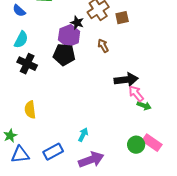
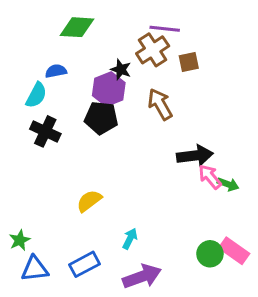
blue semicircle: (19, 11) -> (56, 71), moved, turned 128
brown arrow: (103, 46) -> (160, 104), size x1.5
green arrow: (144, 106) -> (228, 184), moved
yellow semicircle: (30, 110) -> (89, 201), moved, turned 60

